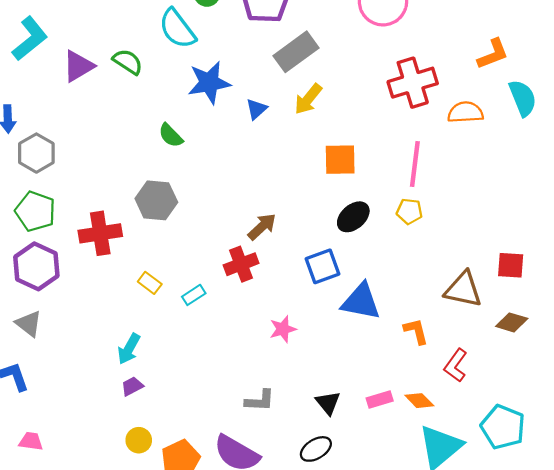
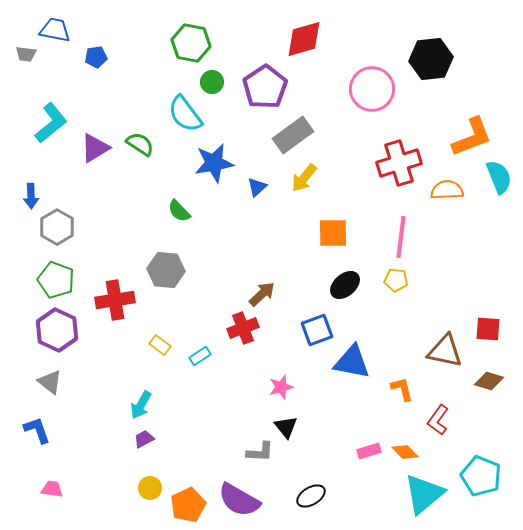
orange L-shape: (493, 54) -> (472, 137), size x1.4
black triangle: (328, 403) -> (286, 427), moved

